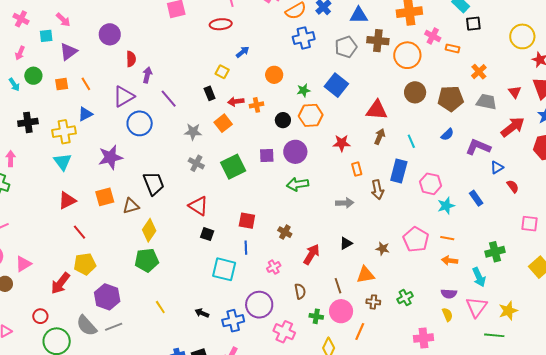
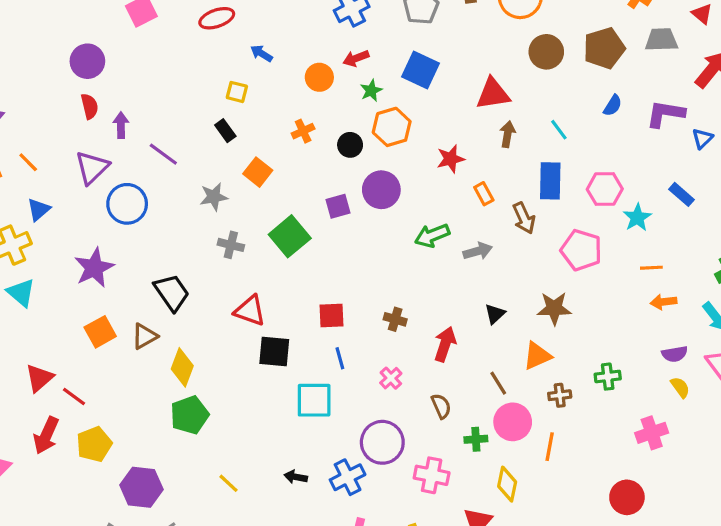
purple circle: (110, 34) -> (87, 61), moved
blue arrow: (243, 52) -> (261, 53), turned -96
red arrow: (236, 101) -> (356, 58), moved
green arrow: (298, 184) -> (432, 236), moved
red triangle: (67, 200) -> (39, 378), moved
black square: (207, 234) -> (274, 352), size x1.5
pink pentagon: (416, 239) -> (581, 250), moved
brown star: (383, 249) -> (554, 308), size x1.5
red arrow: (60, 283) -> (46, 435), moved
green cross: (405, 298) -> (608, 377), turned 35

